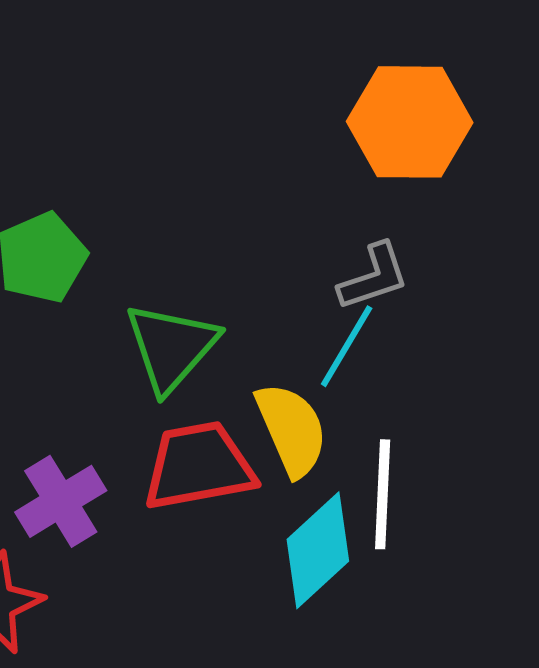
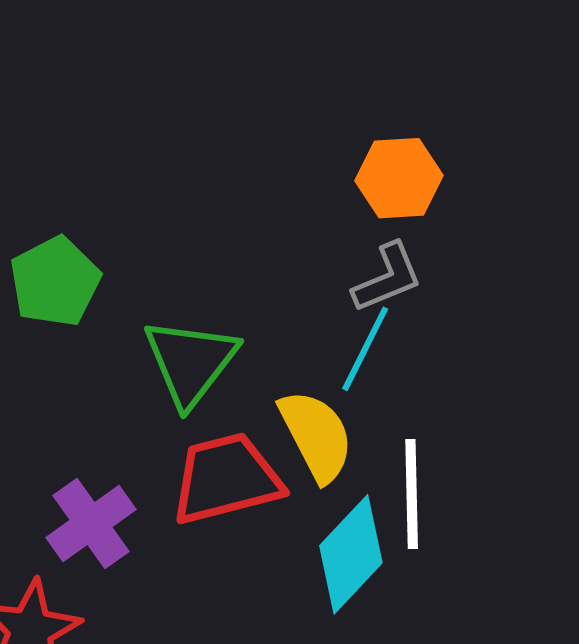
orange hexagon: (410, 122) -> (399, 178), moved, size x0.7

